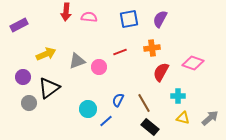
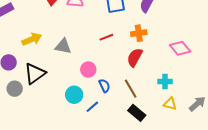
gray triangle: (77, 61) -> (63, 46), turned 30
pink diamond: (193, 63) -> (180, 48), turned 30
pink circle: (99, 67) -> (88, 69), moved
red semicircle: (161, 72) -> (135, 57), moved
blue semicircle: (118, 100) -> (104, 86), turned 128

